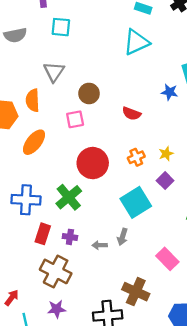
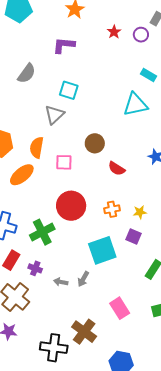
cyan square: (61, 27) -> (69, 90), moved
gray semicircle: (15, 35) -> (27, 73), turned -55
brown circle: (89, 93) -> (95, 143), moved
orange semicircle: (33, 100) -> (37, 147), moved
purple square: (165, 181) -> (133, 236), turned -35

